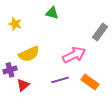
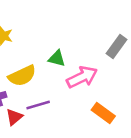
green triangle: (52, 13) -> (57, 58), moved
purple line: (60, 80) -> (38, 105), moved

